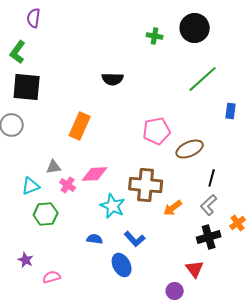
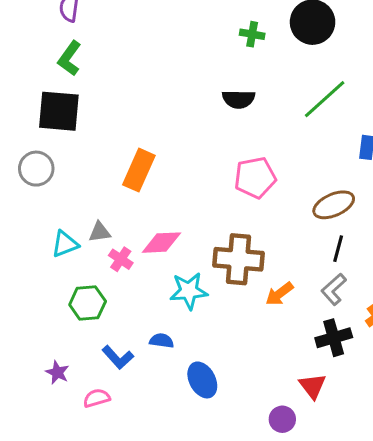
green L-shape: (18, 52) -> (69, 58), moved
black semicircle: (113, 79) -> (239, 99), moved
brown ellipse: (190, 149) -> (334, 205), moved
cyan triangle: (31, 186) -> (65, 244), moved
cyan star: (113, 206) -> (189, 291), turned -30
blue L-shape: (135, 239) -> (118, 357), moved

